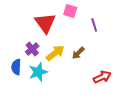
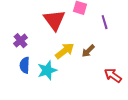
purple cross: (32, 49) -> (21, 41), moved
red arrow: (102, 77) -> (113, 75), turned -120

